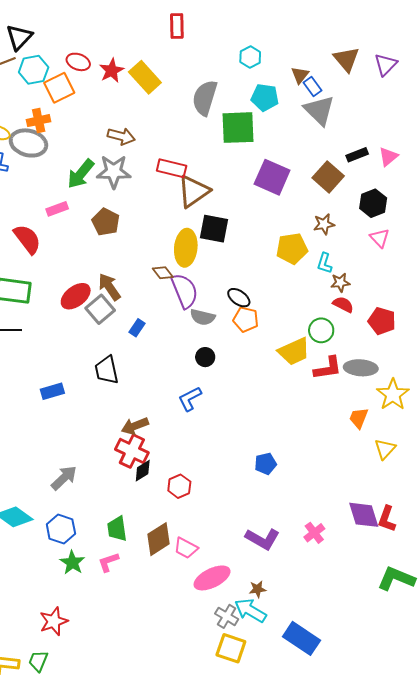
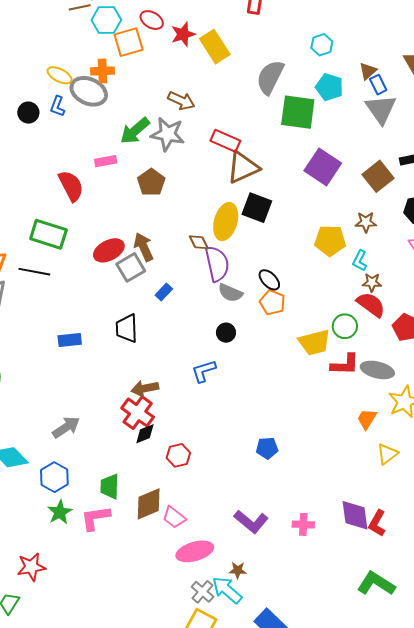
red semicircle: (343, 304) -> (371, 305), size x1.4
pink cross: (314, 533) -> (303, 524), turned 30
pink L-shape: (108, 562) -> (95, 518), size x1.4

